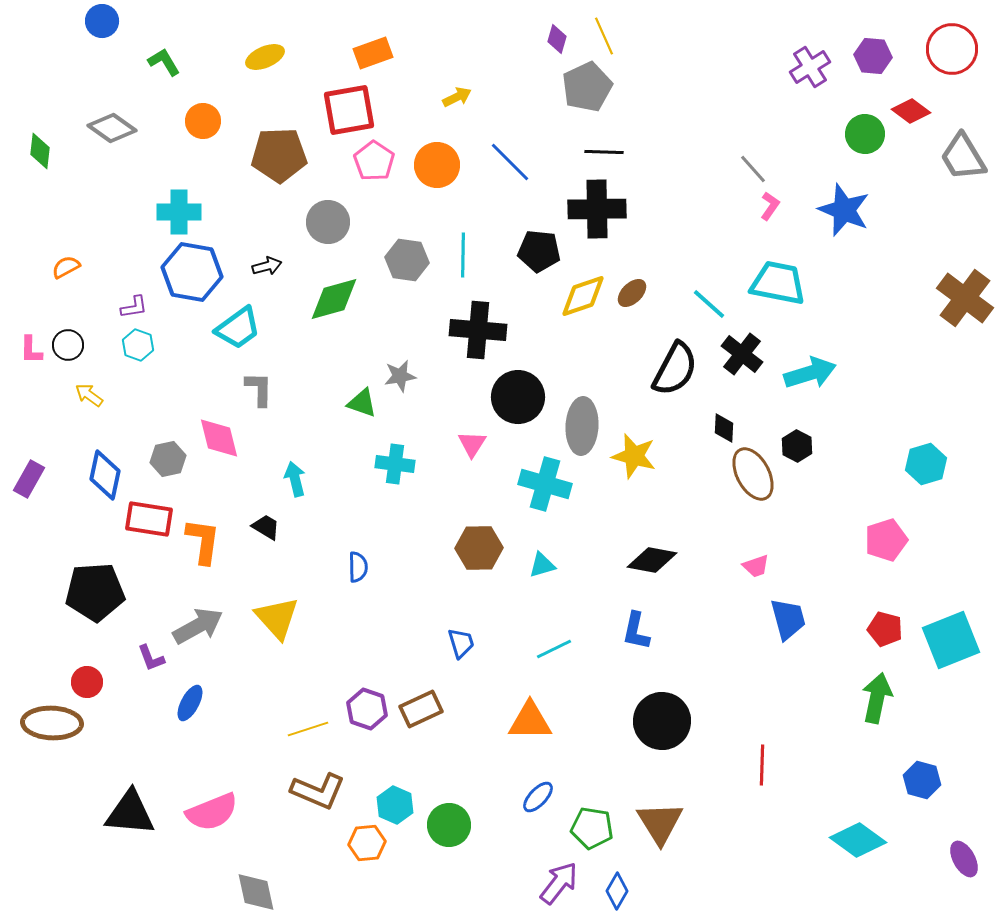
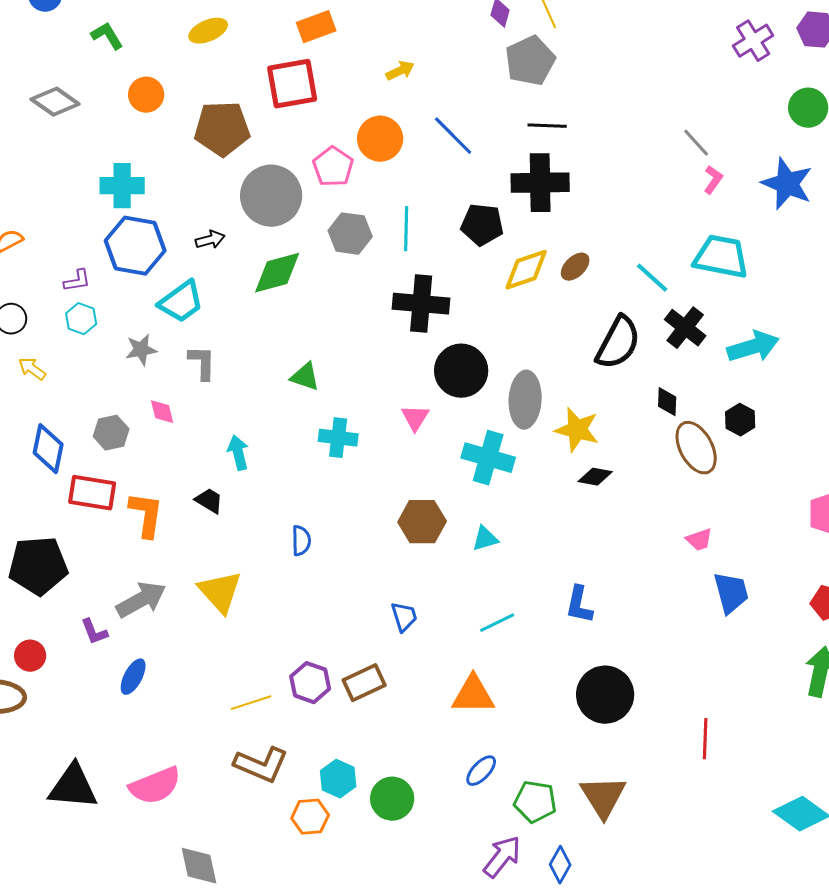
pink pentagon: (374, 161) -> (333, 167), moved
gray circle: (328, 222) -> (271, 196), size x1.4
gray star: (400, 376) -> (141, 350), moved
pink diamond: (219, 438) -> (162, 412), size x0.6
black diamond: (652, 560) -> (595, 477), moved, size x0.7

